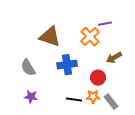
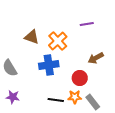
brown triangle: (50, 37) -> (32, 37), size x0.7
orange cross: (90, 37) -> (58, 41), moved

